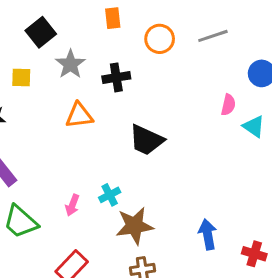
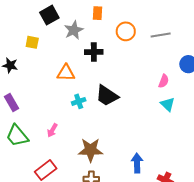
gray star: (70, 64) -> (74, 30), moved
cyan triangle: (254, 126) -> (168, 104), moved
cyan cross: (110, 195) -> (79, 101), moved

